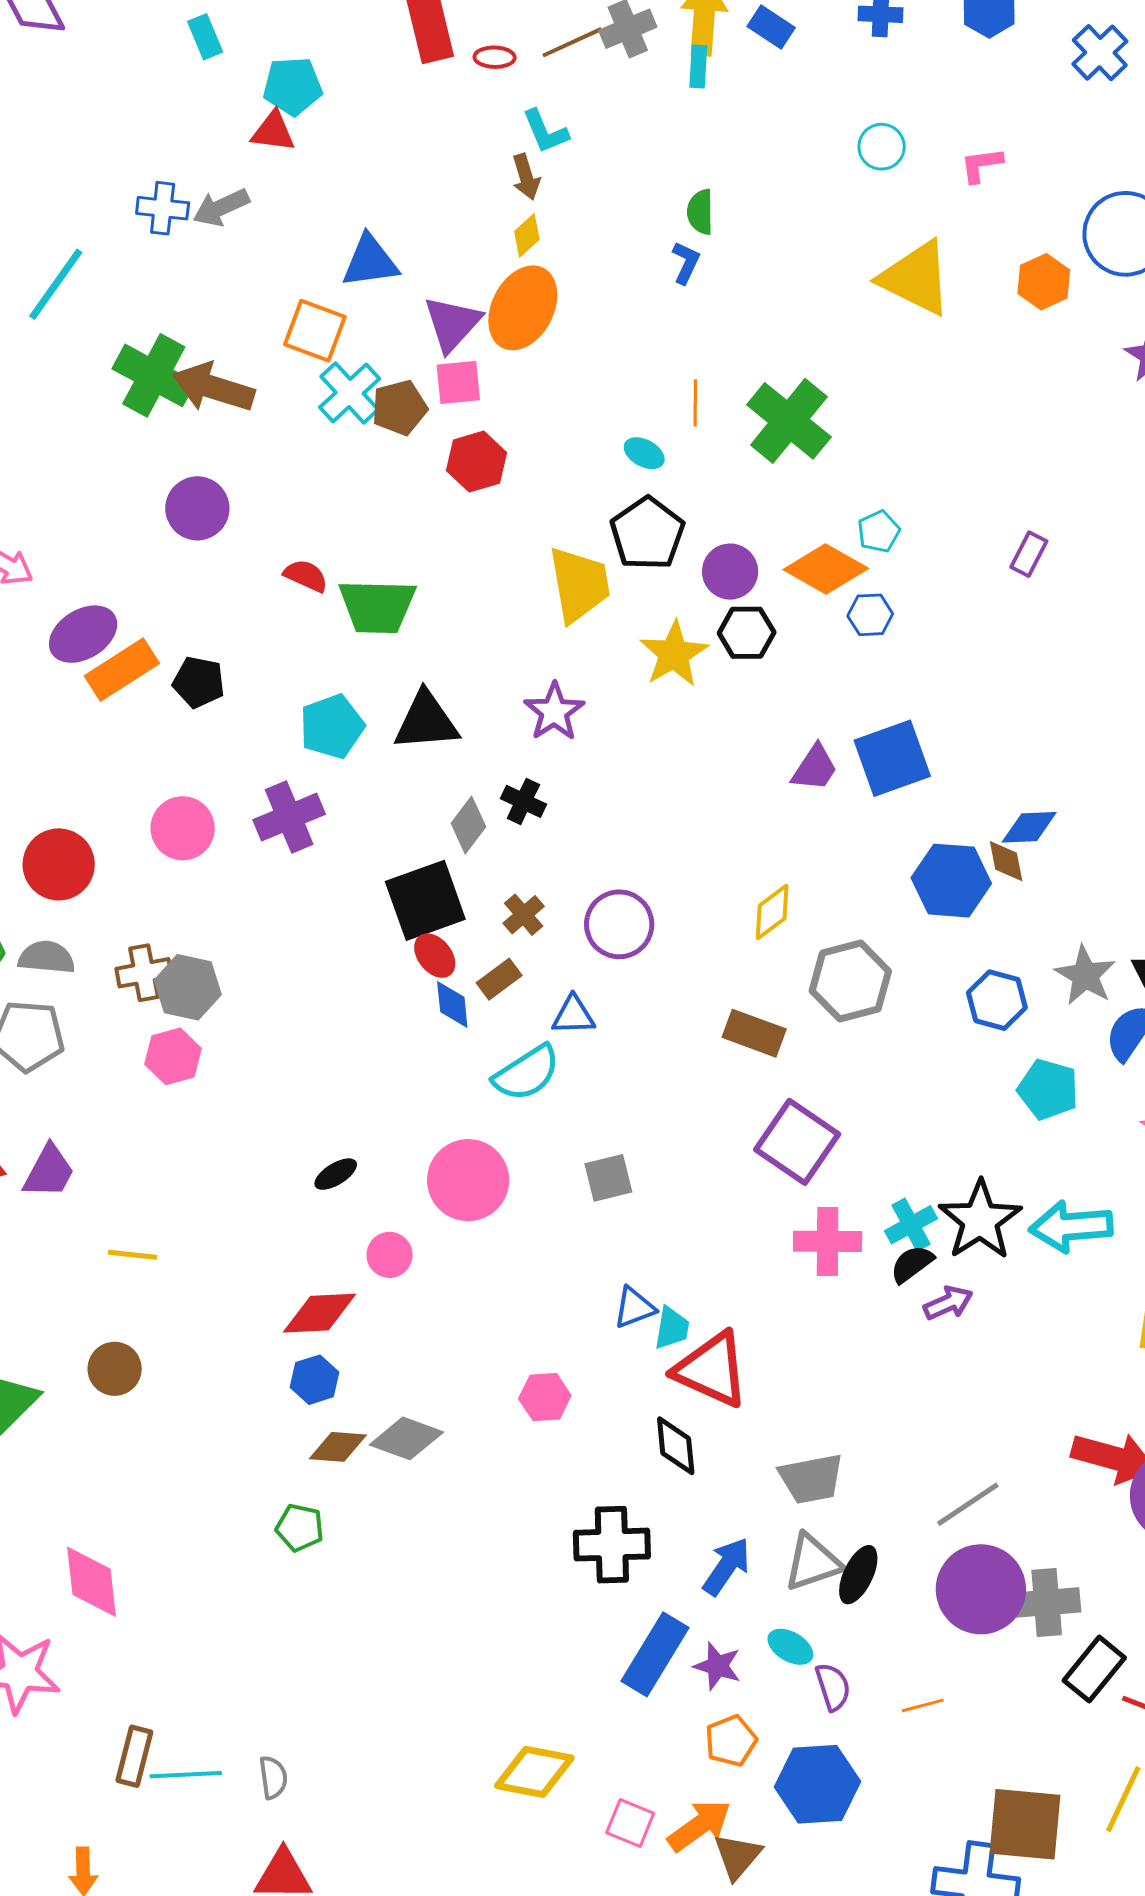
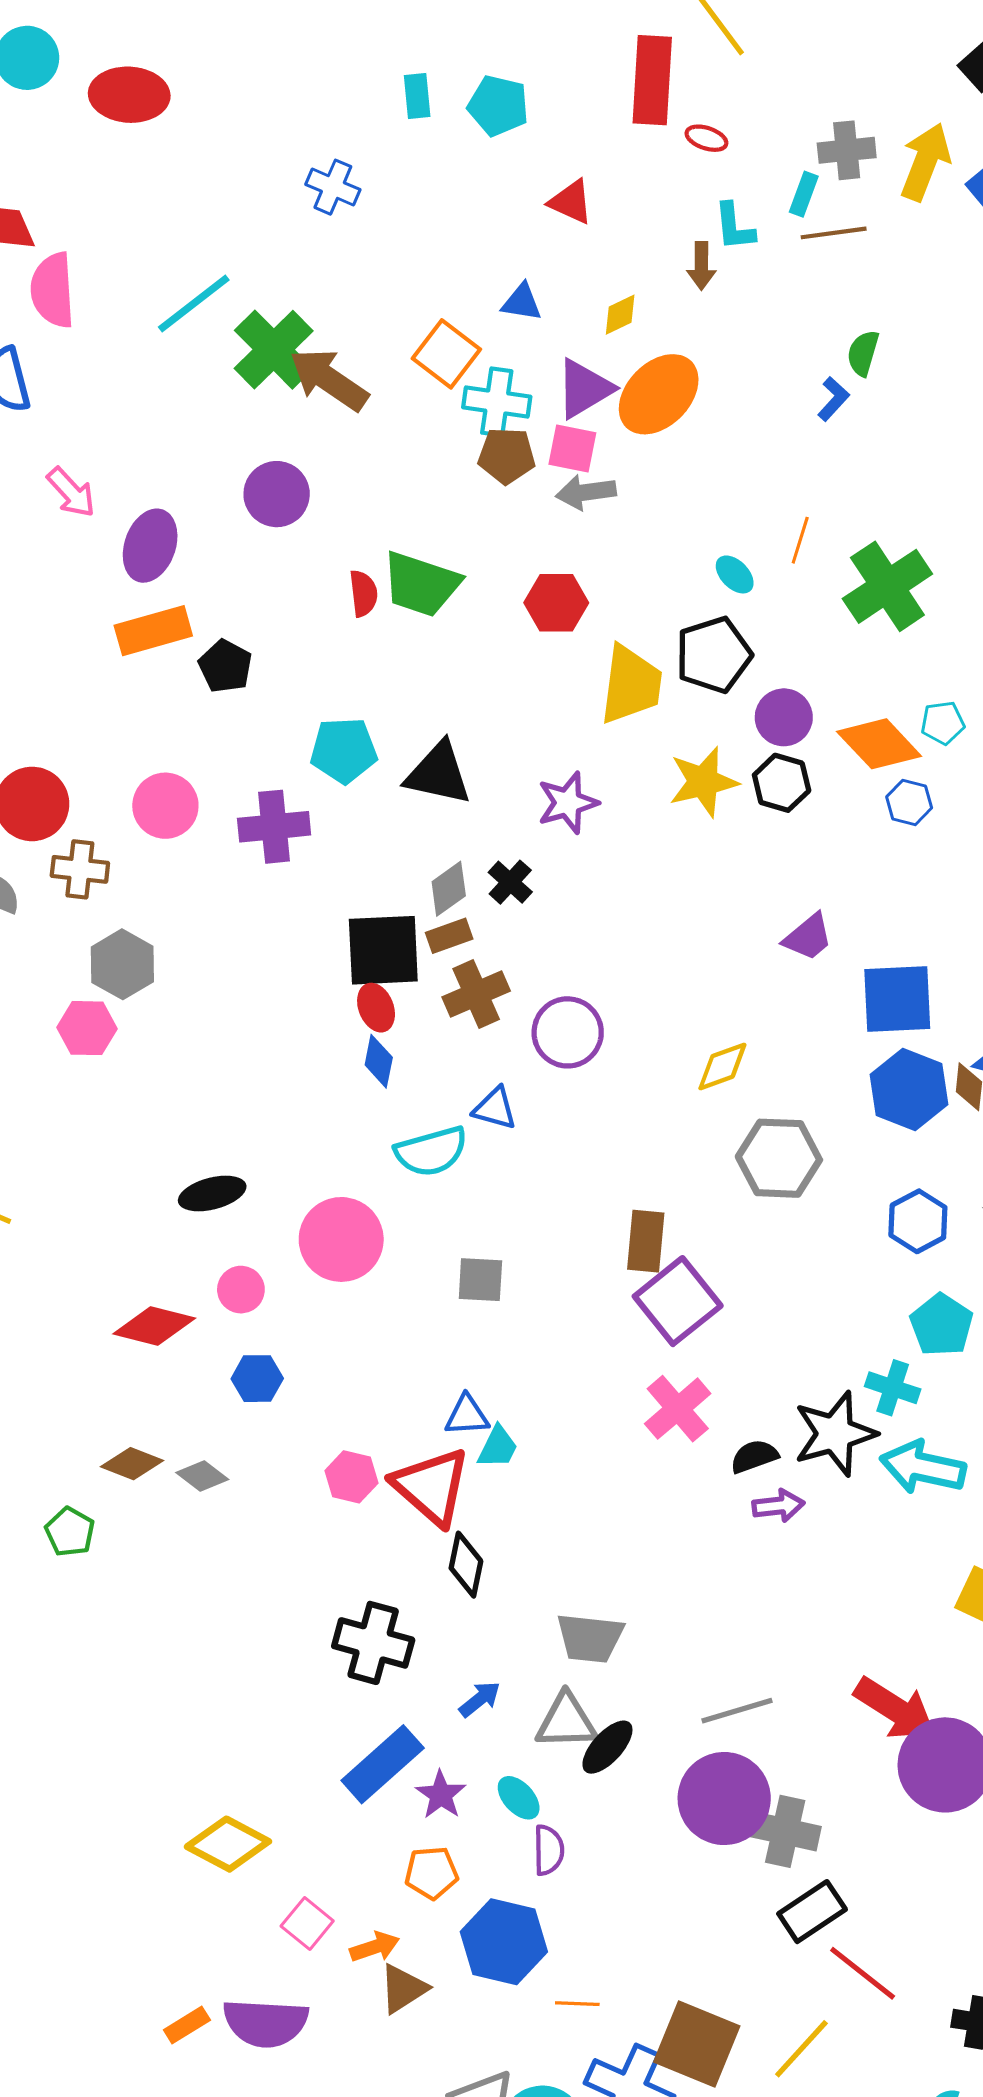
cyan rectangle: (205, 37) -> (417, 96), moved
brown line: (572, 42) -> (834, 233), moved
cyan rectangle: (698, 67) -> (804, 194), moved
red triangle: (273, 132) -> (571, 202), moved
gray arrow: (221, 207) -> (586, 492), moved
yellow diamond: (527, 235) -> (620, 315), moved
blue triangle: (370, 261) -> (522, 302), size x0.7
cyan line: (56, 284) -> (194, 303), moved
cyan cross: (350, 393) -> (497, 402), moved, turned 34
red hexagon: (477, 462) -> (556, 603), moved
red semicircle: (306, 576) -> (363, 593), turned 42
green trapezoid: (377, 606) -> (421, 584), moved
purple ellipse: (83, 634) -> (150, 546), moved, turned -56
blue square: (892, 758) -> (897, 999), moved
brown cross: (524, 915) -> (476, 994), size x1.5
brown cross: (144, 973) -> (80, 869), moved
brown rectangle: (499, 979) -> (449, 936), moved
brown rectangle: (754, 1033) -> (646, 1241), moved, turned 58
black ellipse: (336, 1174) -> (212, 1194), size x1.4
cyan cross: (911, 1225) -> (893, 1388), moved, turned 30
pink cross: (828, 1241) -> (678, 1409), turned 32
red triangle: (712, 1369) -> (431, 1486), moved
blue hexagon: (315, 1380) -> (257, 1379), moved
gray diamond: (406, 1438) -> (202, 1476), size x0.7
blue arrow: (727, 1566) -> (480, 1699), size x0.7
orange line: (923, 1705) -> (577, 2004), moved
orange arrow: (699, 1826) -> (375, 1947), size x0.7

